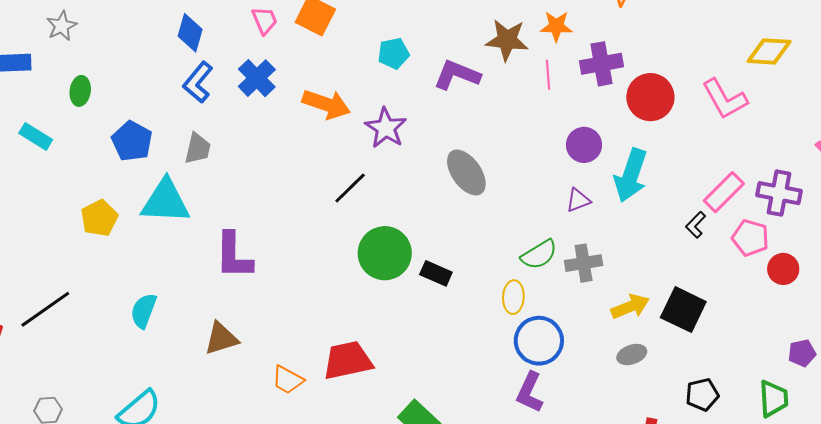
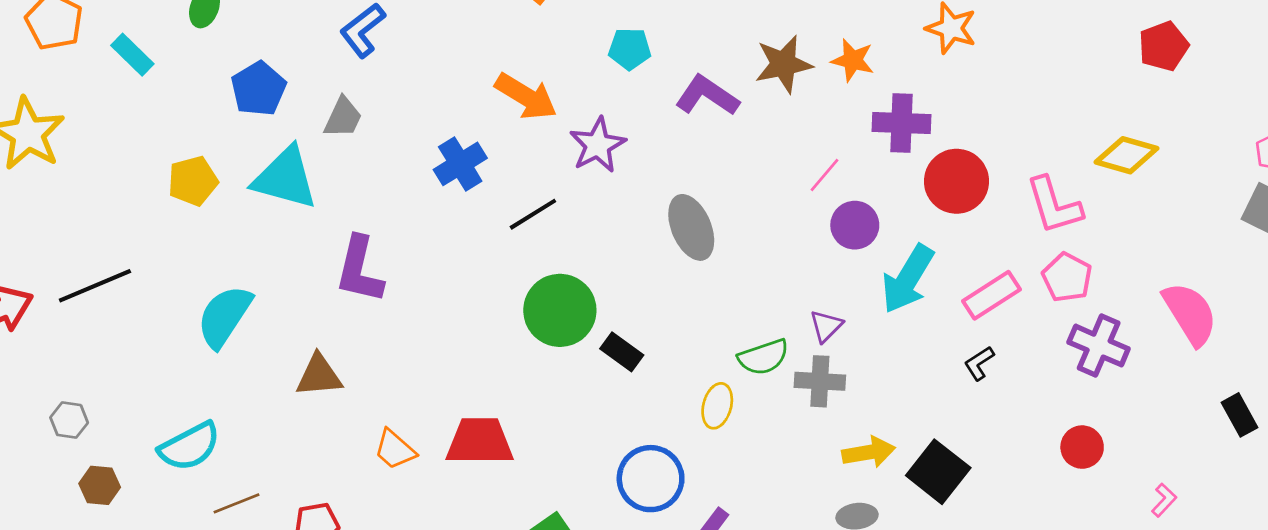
brown star: (507, 40) -> (784, 64), turned -30
pink line: (548, 75) -> (825, 175), moved, turned 32
blue cross: (257, 78) -> (460, 164), moved
pink rectangle: (724, 192) -> (992, 295), moved
purple triangle: (578, 200) -> (826, 326), moved, turned -36
pink pentagon: (750, 238) -> (1067, 277), moved
cyan semicircle: (144, 311) -> (224, 316), size x1.4
blue circle: (539, 341) -> (651, 479), moved

